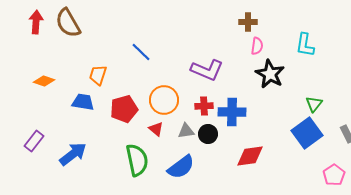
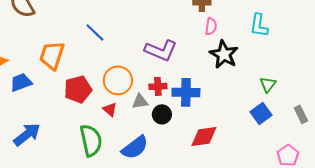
orange trapezoid: (98, 75) -> (52, 55), size x1.4
blue trapezoid: (83, 102) -> (21, 82), moved, turned -30
gray triangle: (186, 131) -> (140, 101), moved
blue square: (307, 133) -> (261, 113), size x0.7

